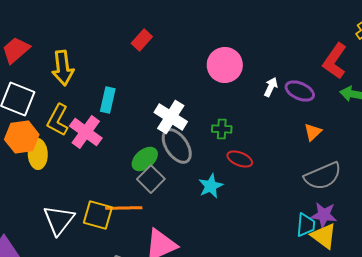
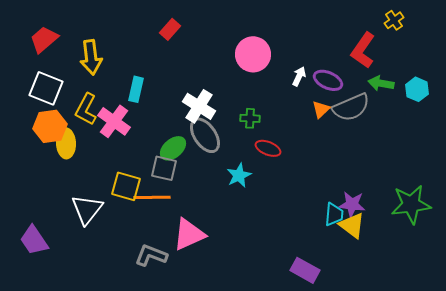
orange triangle: (313, 132) -> (321, 109), moved
gray semicircle: (323, 176) -> (351, 107), moved
gray square: (151, 179) -> (164, 168), moved, turned -32
yellow square: (98, 215) -> (126, 186), moved

